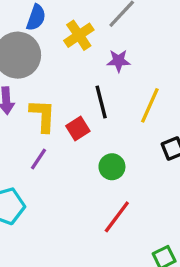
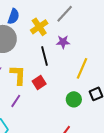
black line: (101, 102) -> (44, 56), moved
green circle: (112, 167) -> (74, 99), moved

